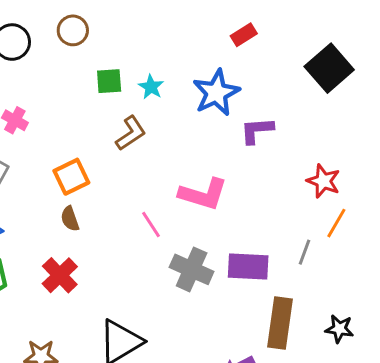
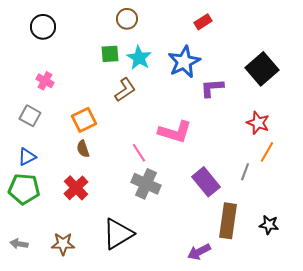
brown circle: (73, 30) -> (127, 19), moved
black square: (329, 68) -> (262, 69), moved
cyan star: (151, 87) -> (139, 58), size x1.4
purple rectangle: (248, 267) -> (206, 182), turned 48
gray cross: (192, 269) -> (146, 184), moved

